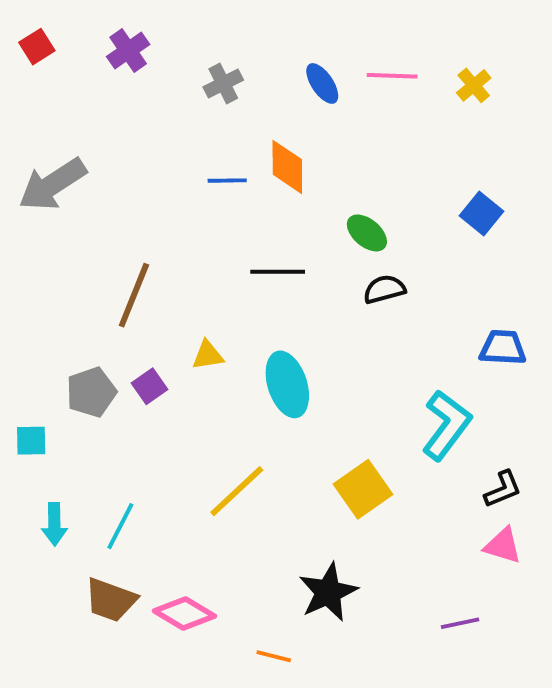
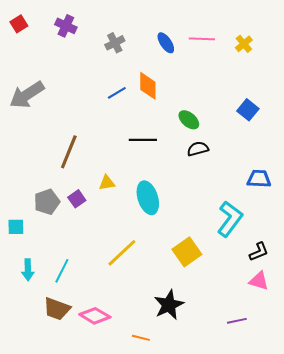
purple cross: (128, 50) -> (66, 26), turned -30
blue line: (227, 181) -> (117, 93), turned -30

